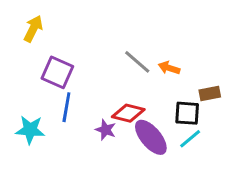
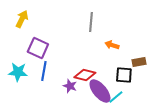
gray line: (137, 62) -> (91, 22), moved, turned 54
cyan star: (30, 130) -> (18, 72), moved
cyan line: (190, 139) -> (116, 97), moved

